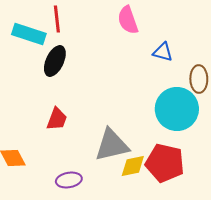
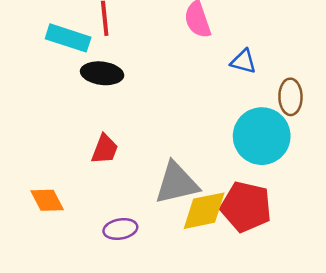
black ellipse: (55, 61) -> (102, 73), turned 72
yellow diamond: (133, 166) -> (204, 211), size x1.4

